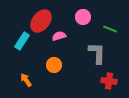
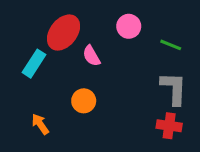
pink semicircle: (59, 36) -> (91, 56), turned -104
gray L-shape: (97, 53) -> (174, 88), moved

